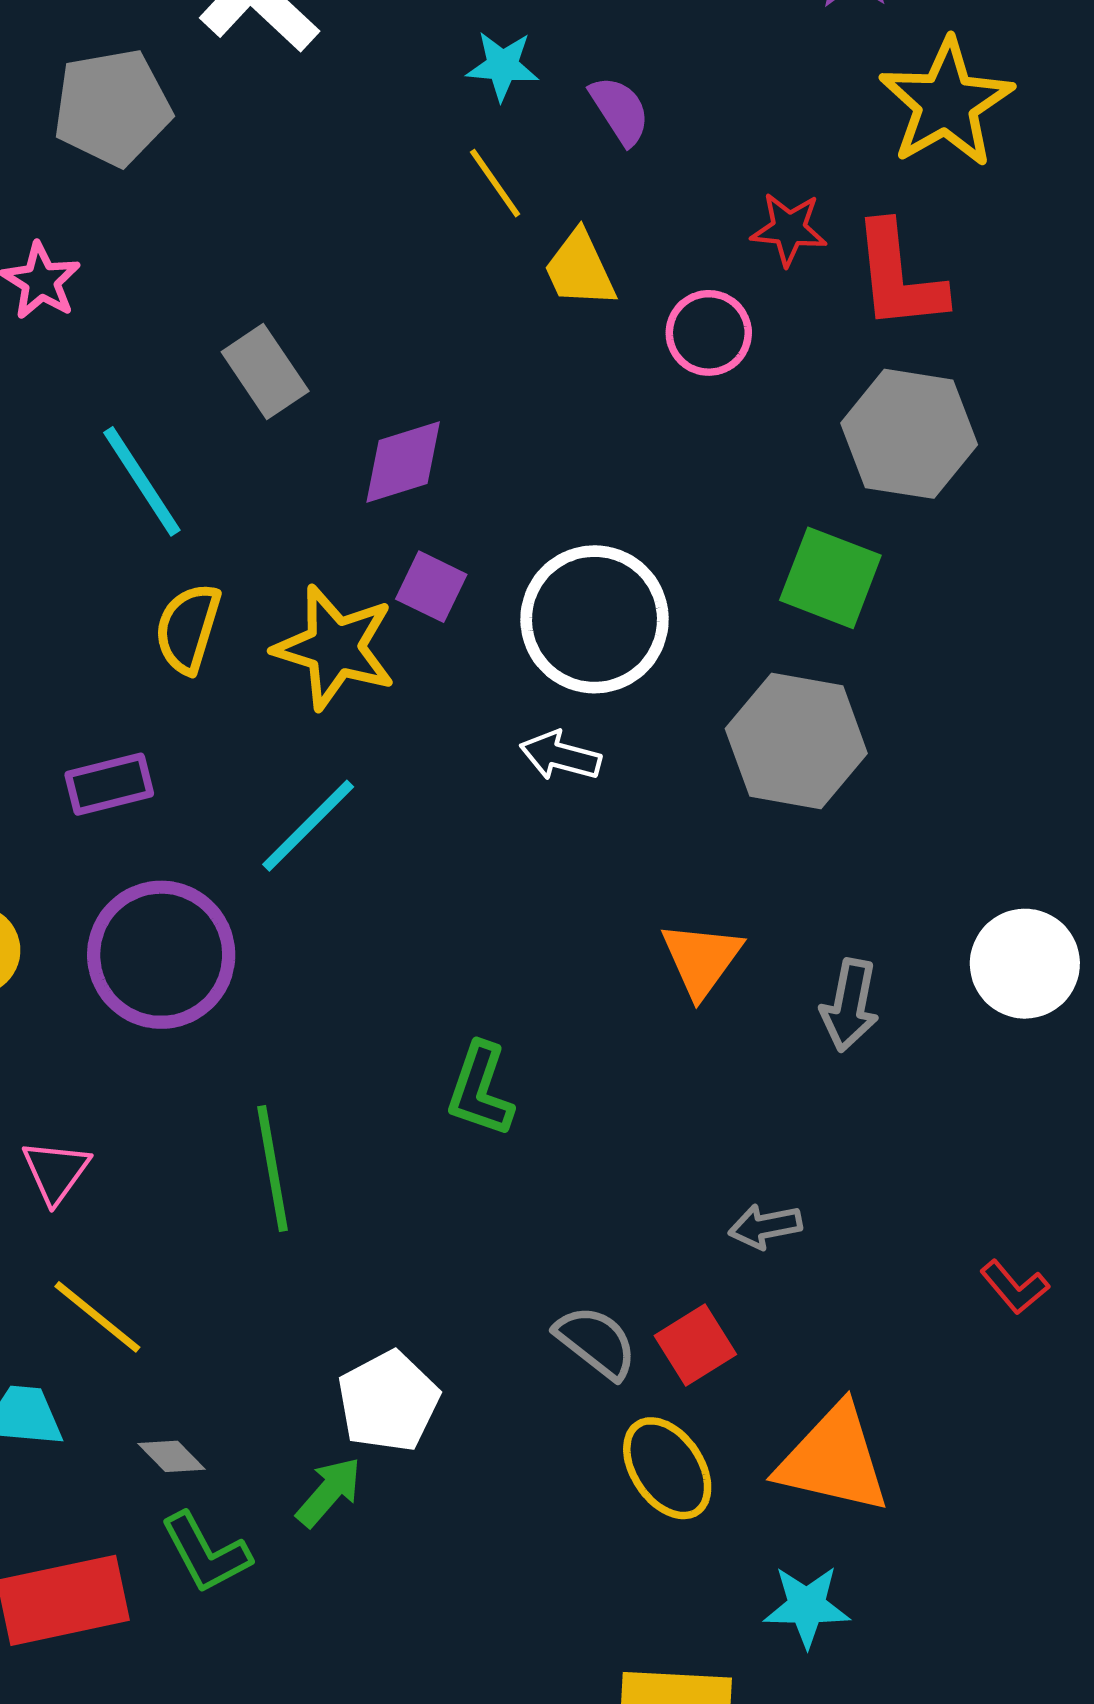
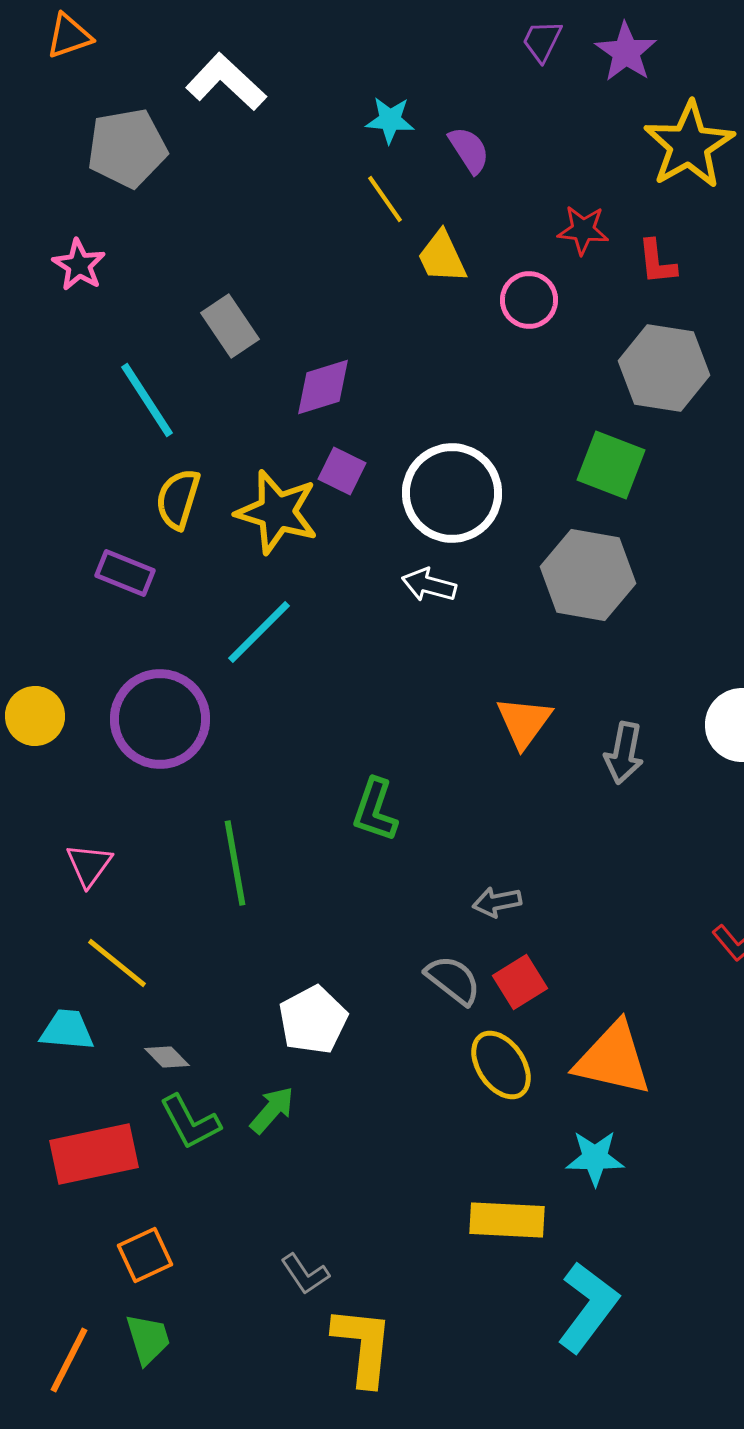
red L-shape: (899, 277) -> (657, 262), size x0.6
purple rectangle: (109, 784) -> (125, 573), moved, turned 36
gray arrow: (765, 1226) -> (497, 902), moved
green arrow: (329, 1492) -> (272, 1110), moved

